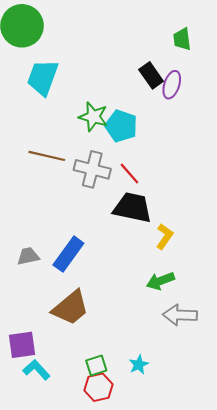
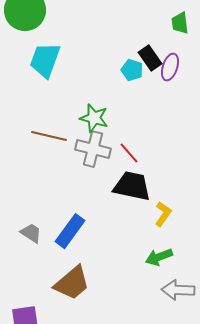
green star: (93, 117) -> (94, 118), moved
cyan pentagon: (121, 126) -> (132, 70), moved, size x0.7
gray trapezoid: (28, 256) -> (31, 233), turned 45

